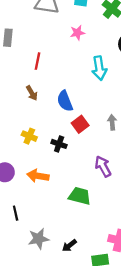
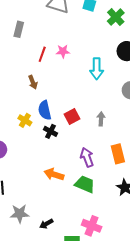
pink star: (77, 33) -> (63, 51), moved
blue semicircle: (65, 101) -> (45, 110), moved
orange arrow: (38, 176) -> (54, 174), moved
green trapezoid: (80, 196) -> (85, 184), moved

